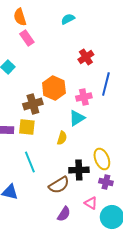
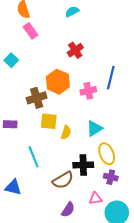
red cross: (86, 57) -> (75, 50), moved
cyan triangle: (77, 118) -> (94, 128), moved
yellow square: (27, 127) -> (49, 121), moved
pink triangle: (91, 203) -> (95, 198), turned -40

